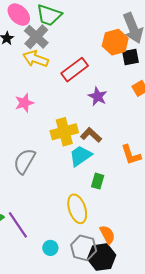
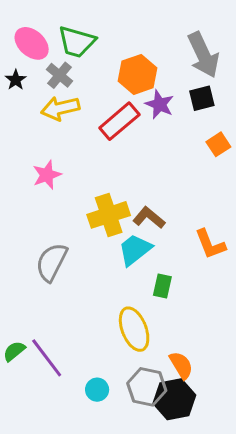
gray cross: (36, 37) -> (59, 75), size x0.7
orange hexagon: (115, 42) -> (138, 74), moved
yellow arrow: (36, 59) -> (60, 108), turned -30
purple star: (98, 96) -> (160, 104), moved

